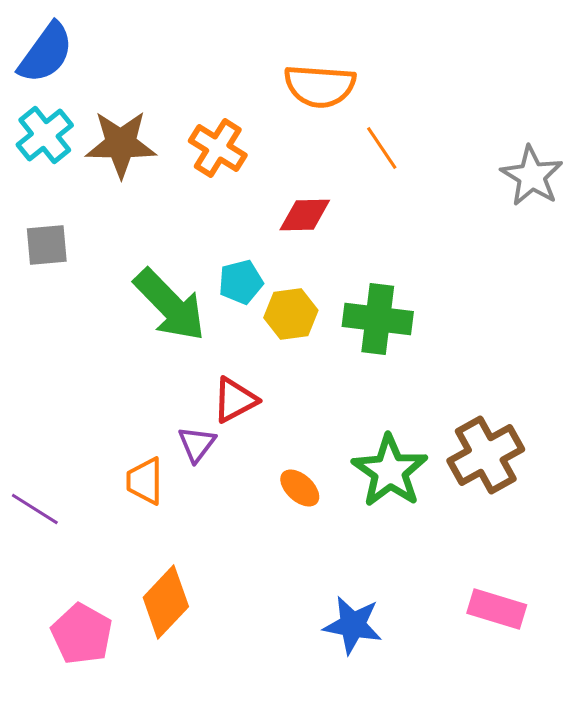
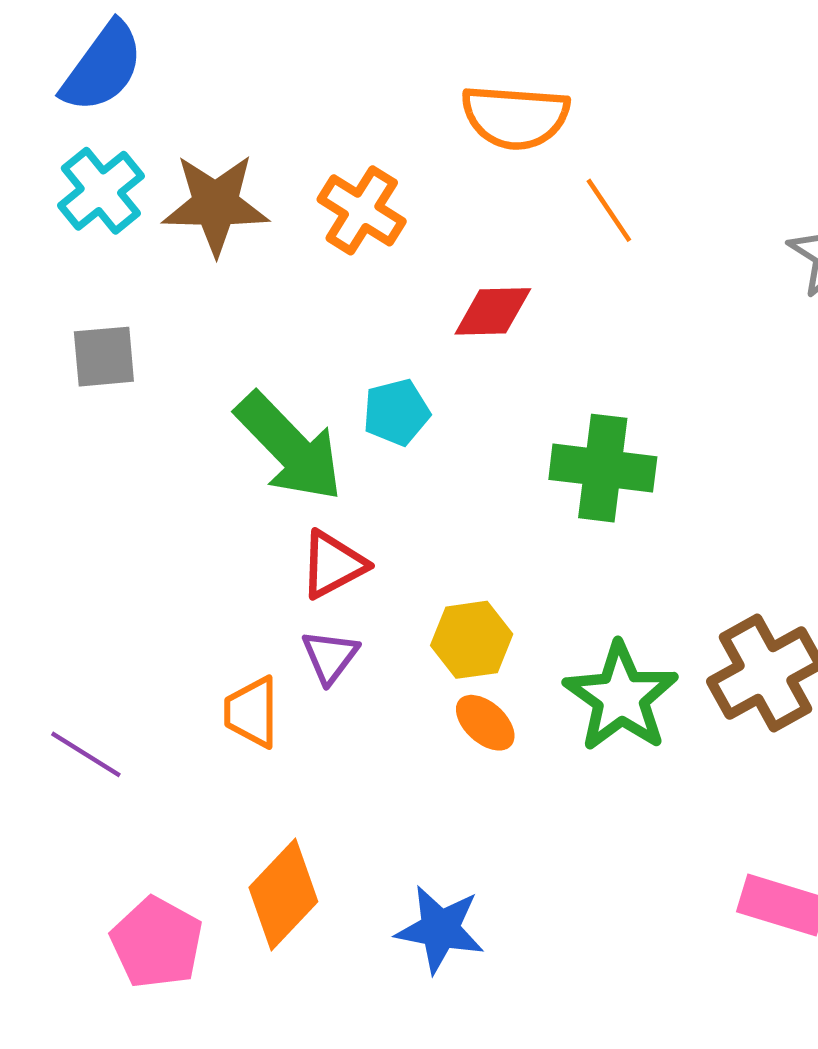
yellow hexagon: (291, 314) -> (472, 640), moved
red triangle: (235, 400) -> (333, 564), moved
blue star: (353, 625) -> (440, 929), moved

